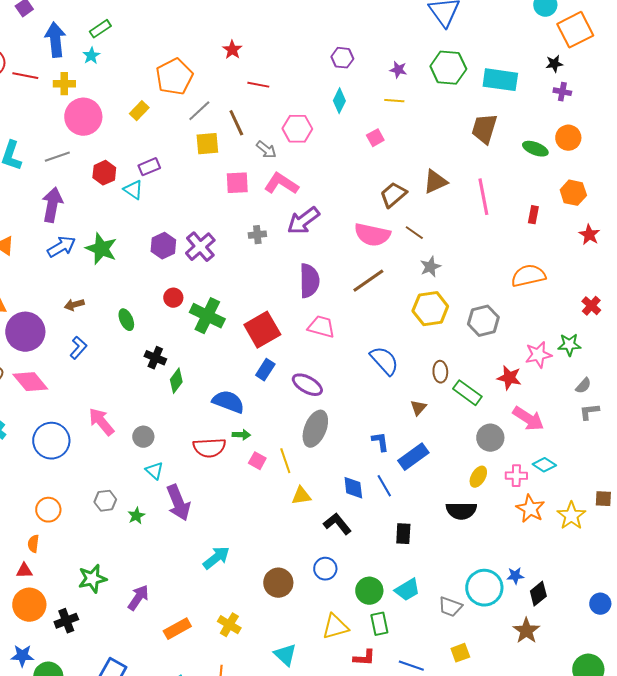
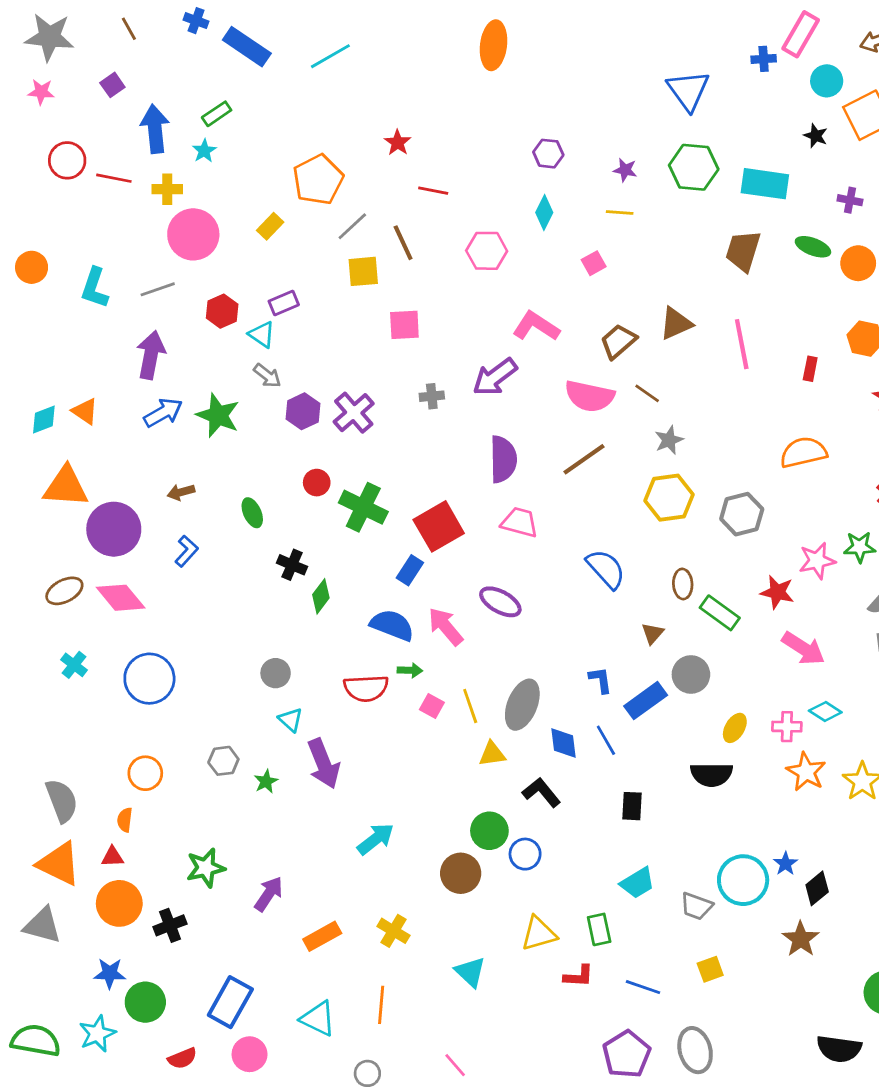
black star: (554, 64) -> (816, 136), moved, turned 30
green ellipse: (535, 149) -> (813, 247), moved
gray arrow: (266, 150) -> (267, 376), moved
pink L-shape: (281, 184) -> (536, 326), moved
blue rectangle: (265, 370) -> (410, 570), moved
pink arrow: (101, 422) -> (446, 626), moved
gray ellipse: (315, 429) -> (522, 705), moved
gray circle: (490, 438) -> (691, 674), moved
blue star: (515, 576) -> (786, 864), turned -30
green circle: (369, 591) -> (489, 831), moved

